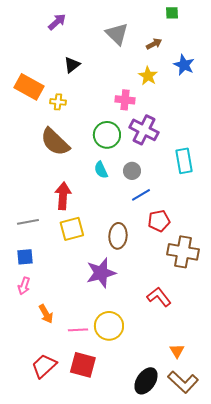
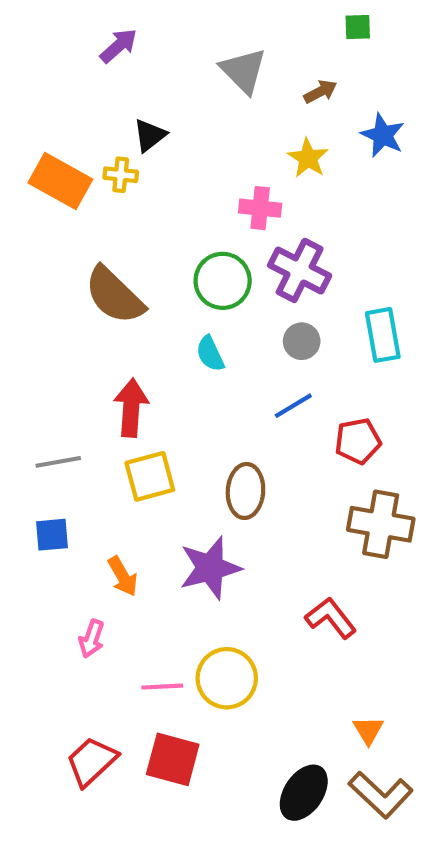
yellow cross: (58, 102) -> (121, 175), moved
gray circle: (132, 171) -> (302, 341), moved
red pentagon: (159, 221) -> (358, 441), moved
pink arrow: (24, 286) -> (92, 639), moved
orange arrow: (46, 314) -> (123, 576), moved

